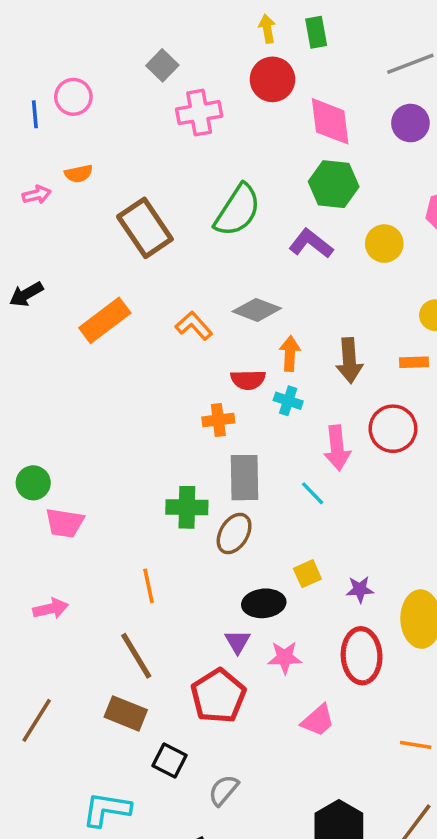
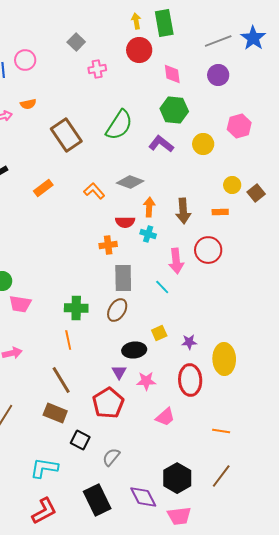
green rectangle: (316, 32) -> (164, 23), size x1.5
pink cross: (199, 113) -> (97, 69), size x0.7
pink diamond: (330, 121) -> (172, 74), size x0.7
orange rectangle: (105, 320) -> (43, 188), size x0.7
green cross: (187, 507) -> (76, 308), moved

